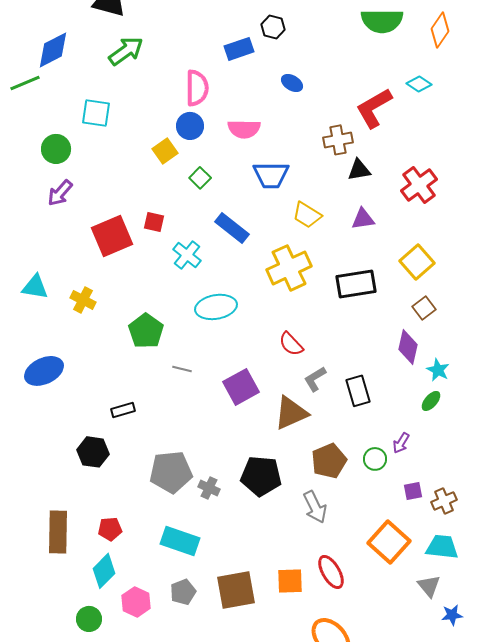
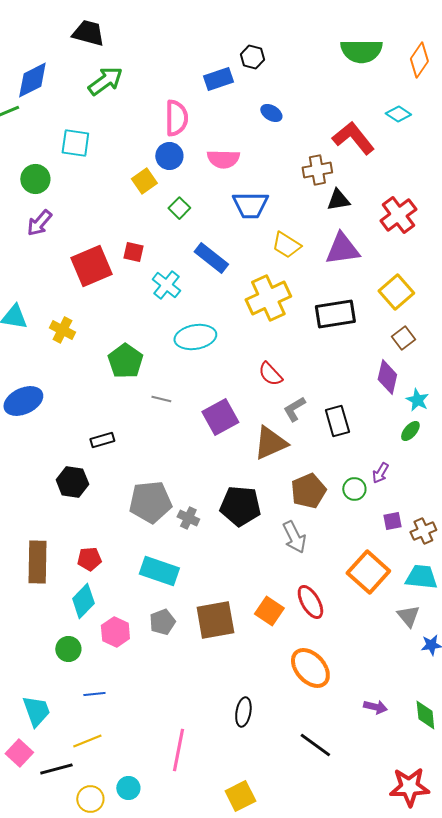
red L-shape: (374, 108) -> (353, 138), turned 81
purple triangle: (363, 219) -> (342, 249), size x1.5
orange square: (290, 581) -> (269, 611), turned 36

